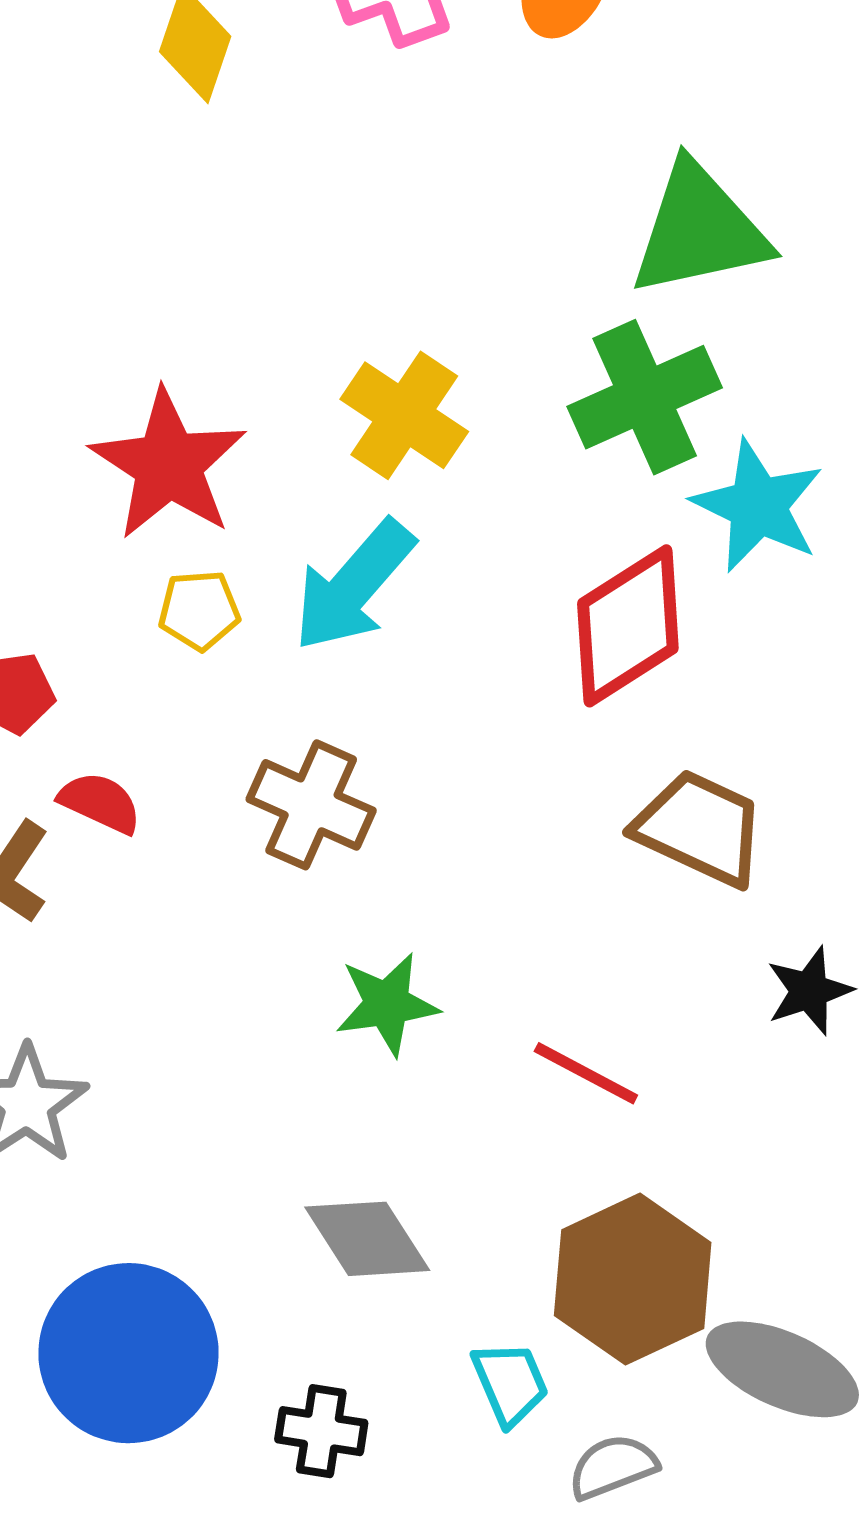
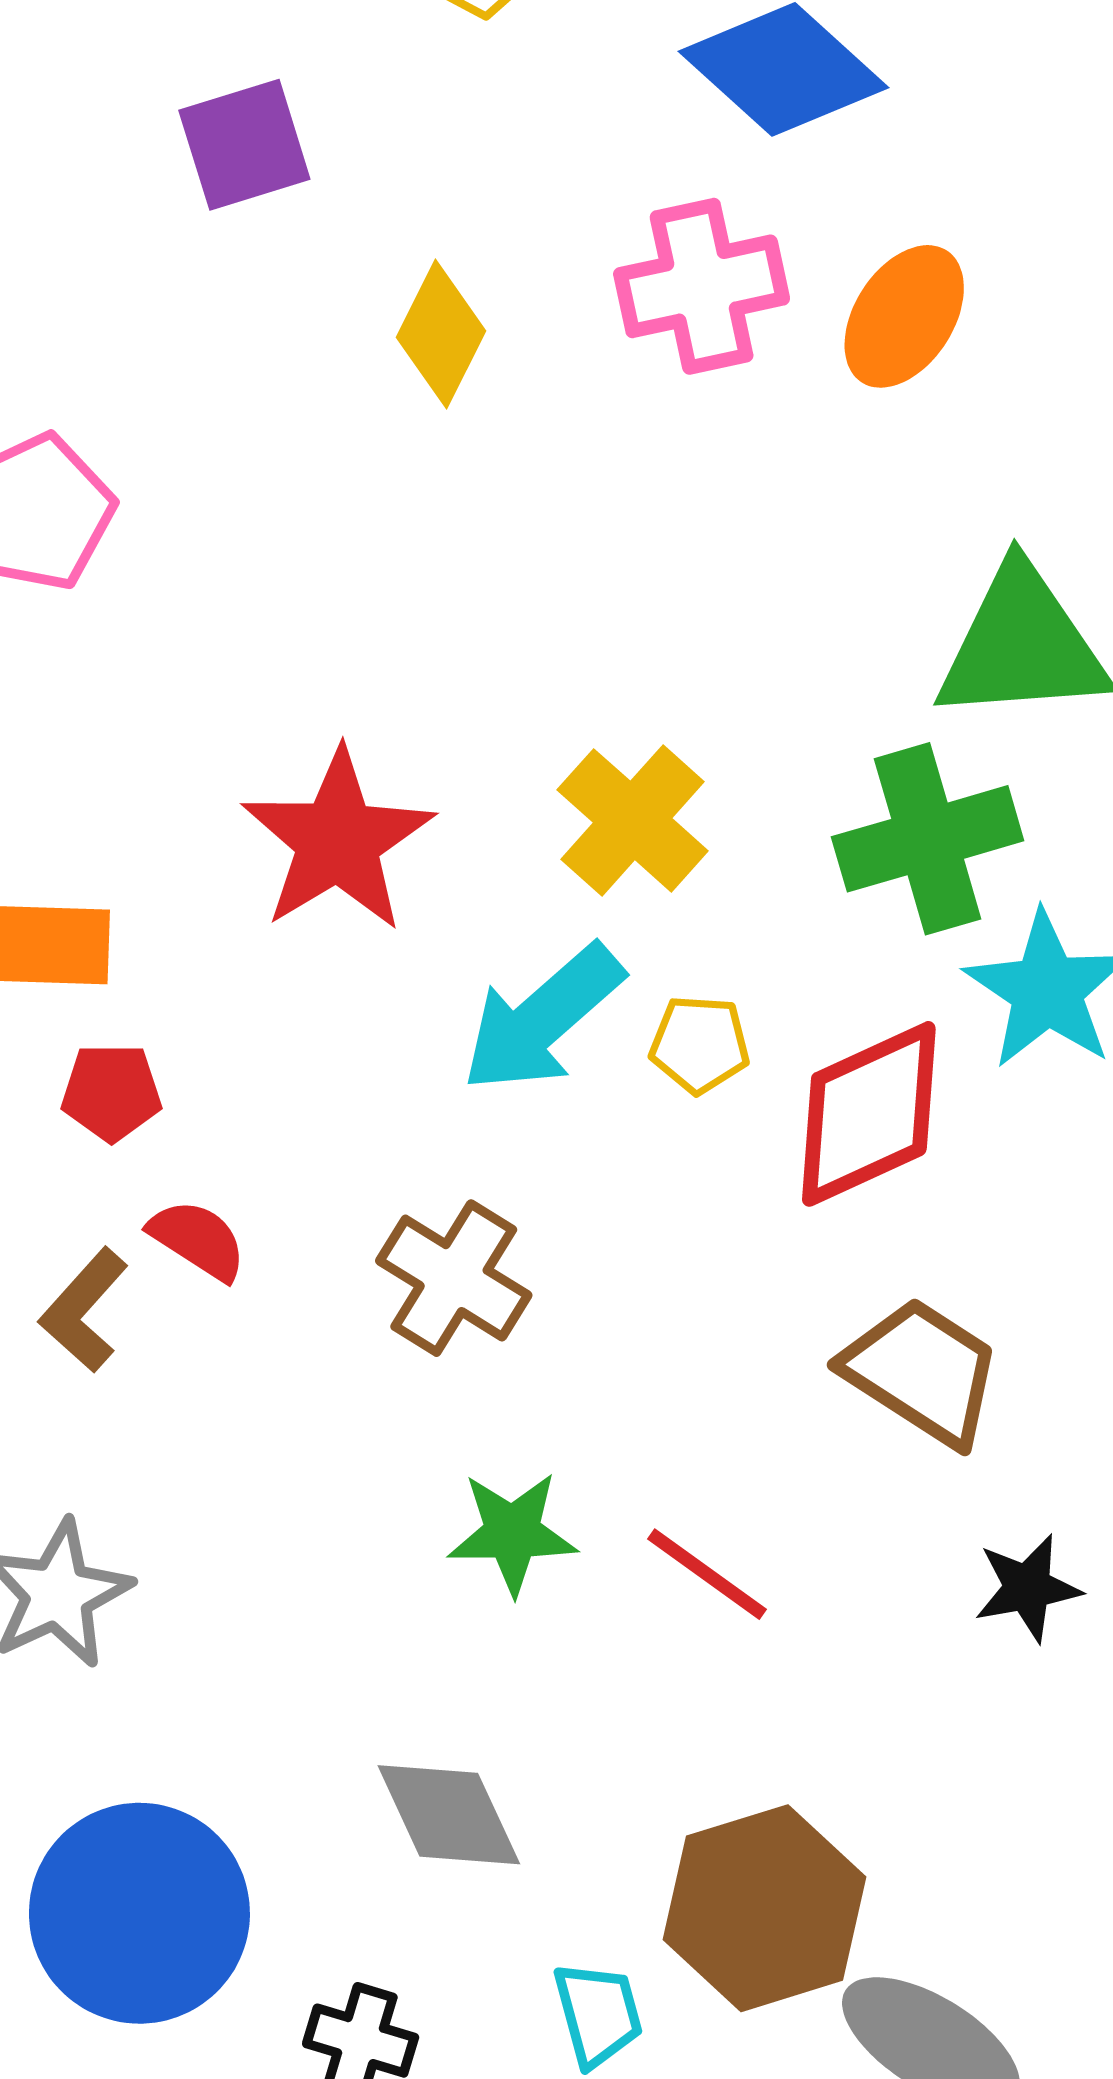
yellow pentagon: (199, 610) -> (700, 1044), moved
red line: (586, 1073) -> (707, 1574), moved

